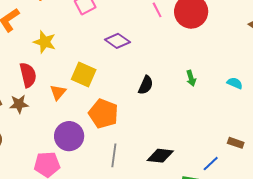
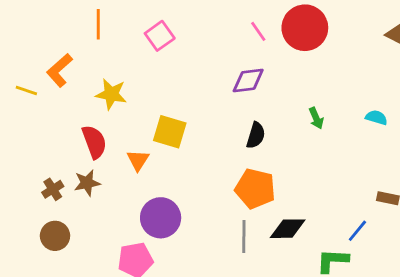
purple diamond: (117, 41) -> (248, 81), moved, turned -35
orange pentagon: (103, 114) -> (255, 189), moved
gray line: (114, 155) -> (244, 236), moved

